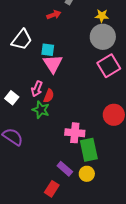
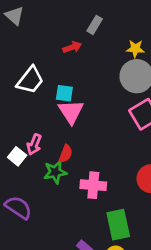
pink arrow: (37, 89) -> (34, 144), moved
green star: (41, 110) -> (55, 172), turned -30
pink cross: (75, 133) -> (93, 185), moved

